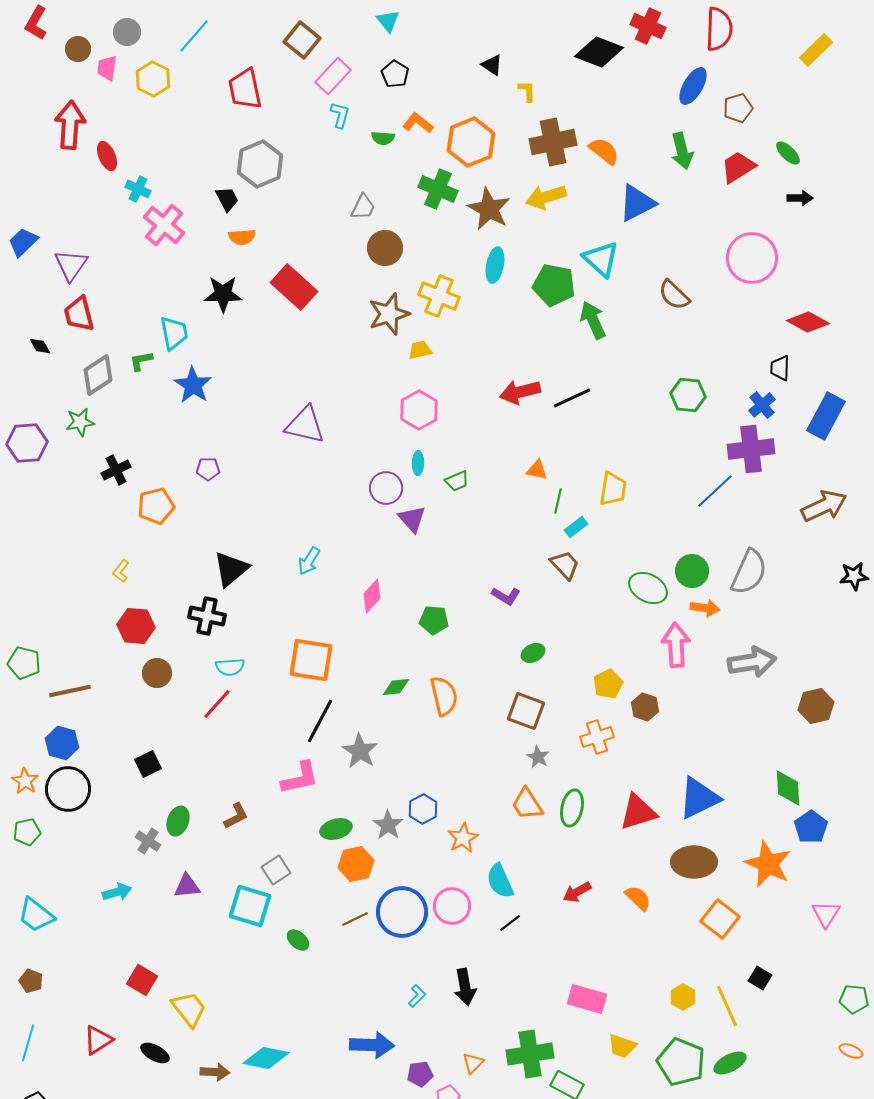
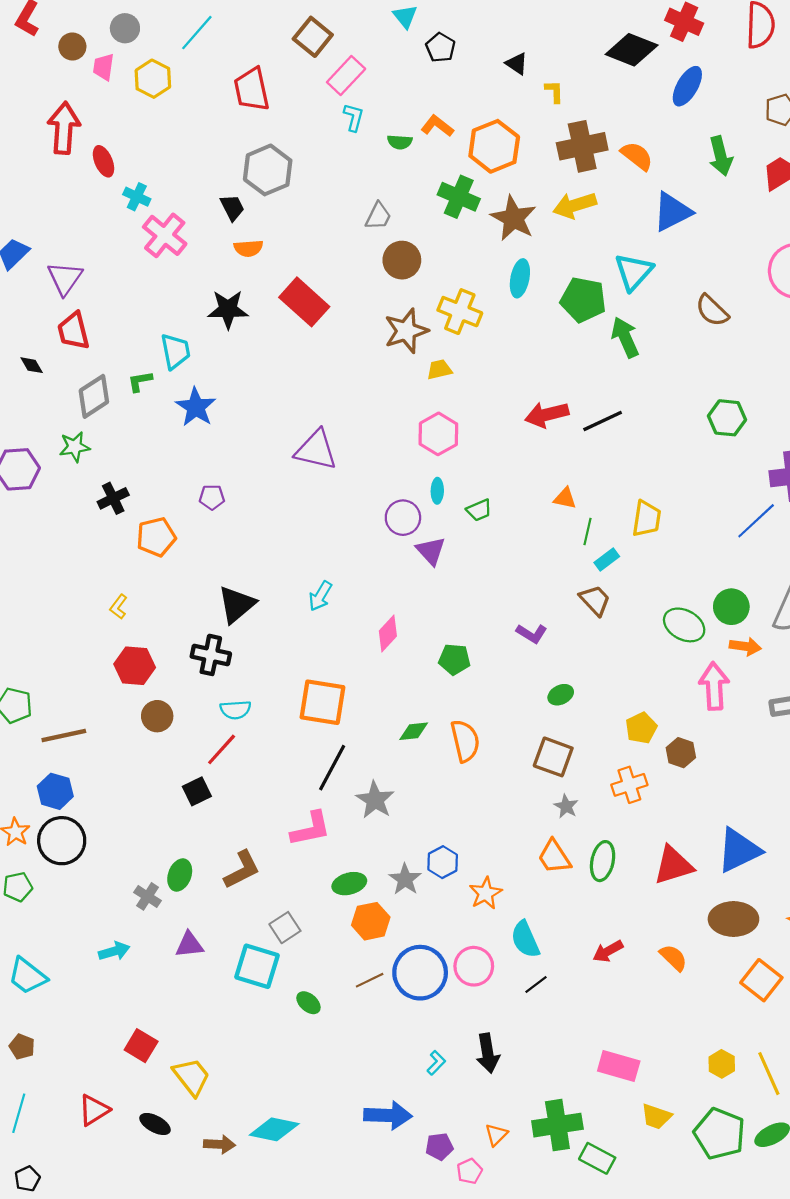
black pentagon: (395, 74) -> (440, 48), moved
blue ellipse: (693, 86) -> (687, 86), moved
cyan triangle: (601, 259) -> (634, 272), turned 30
black square: (148, 764) -> (197, 791), moved
brown L-shape: (236, 816) -> (242, 870), size x1.4

